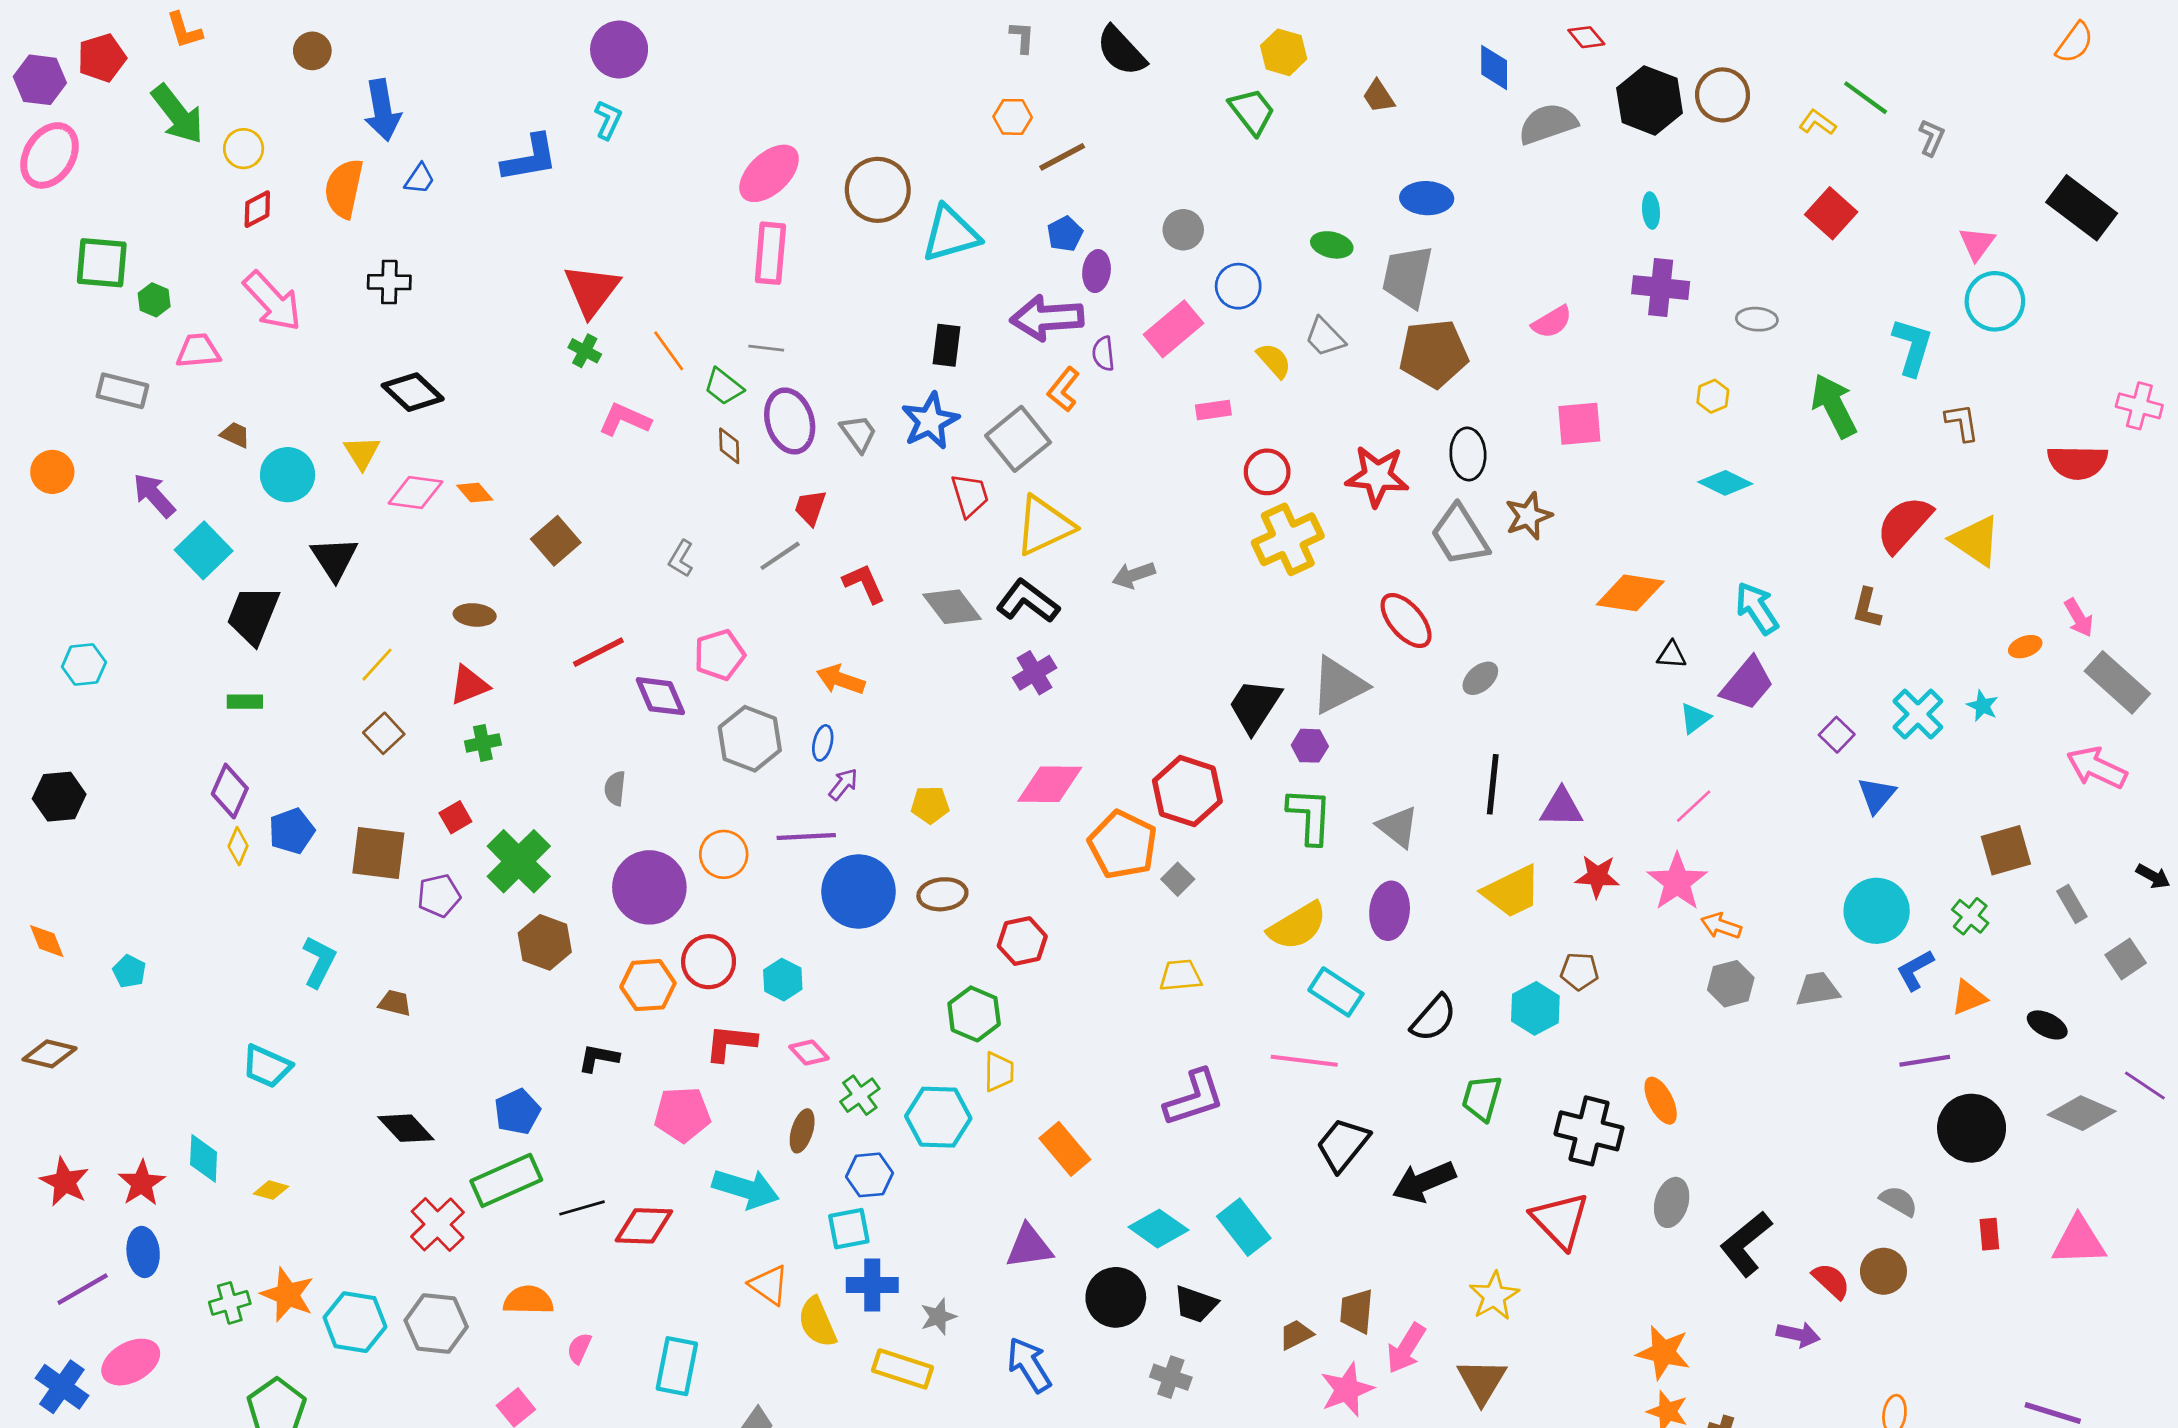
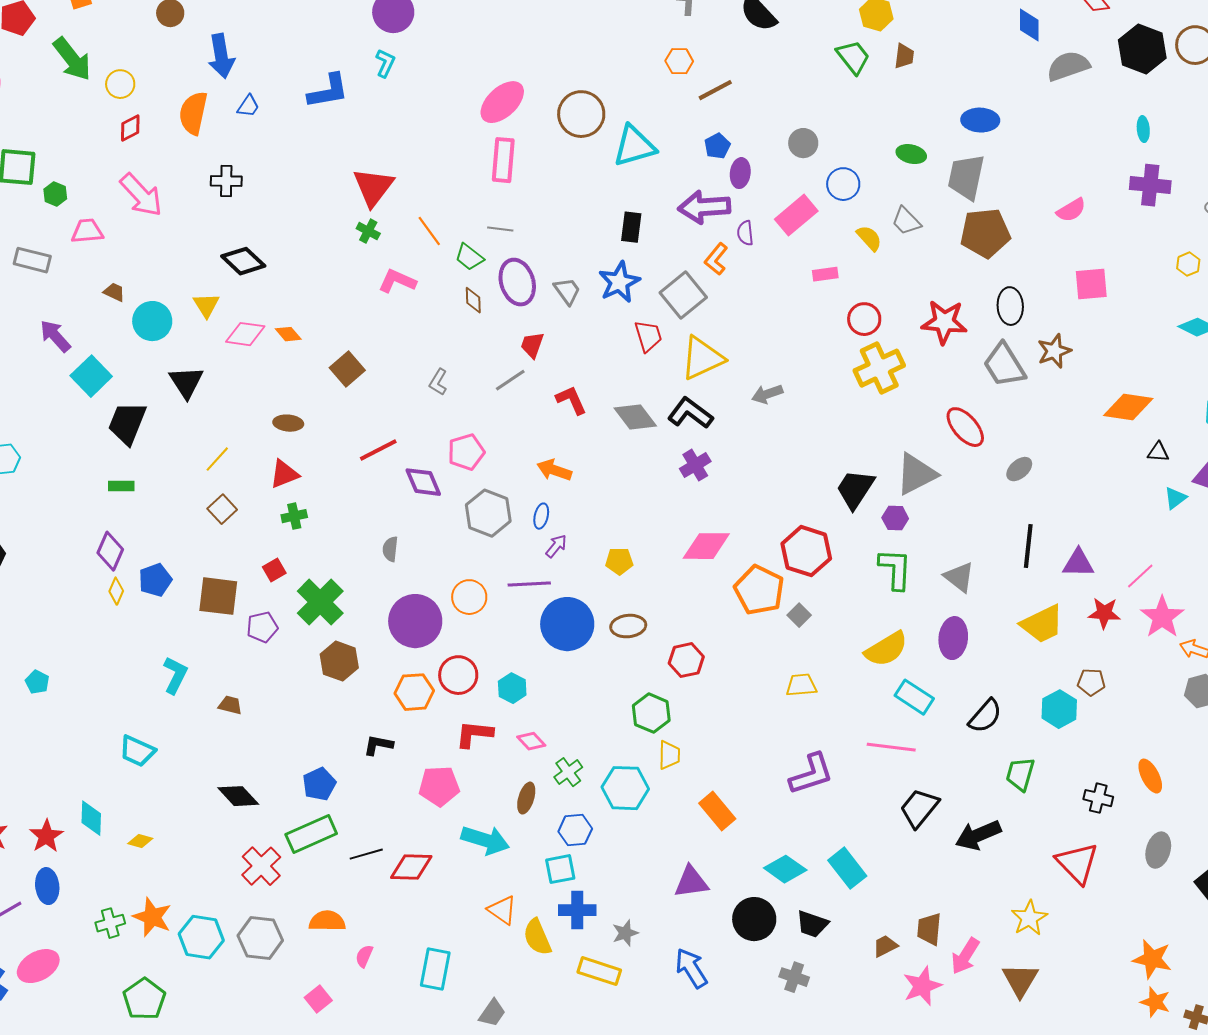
brown trapezoid: (1379, 96) -> (904, 56), moved, turned -140
pink line: (1694, 806) -> (1140, 576), moved
black cross: (1589, 1131) -> (1098, 798), size x0.6

